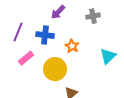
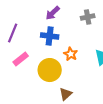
blue cross: (45, 35) -> (50, 36), moved
orange star: (72, 46) -> (71, 54), moved

